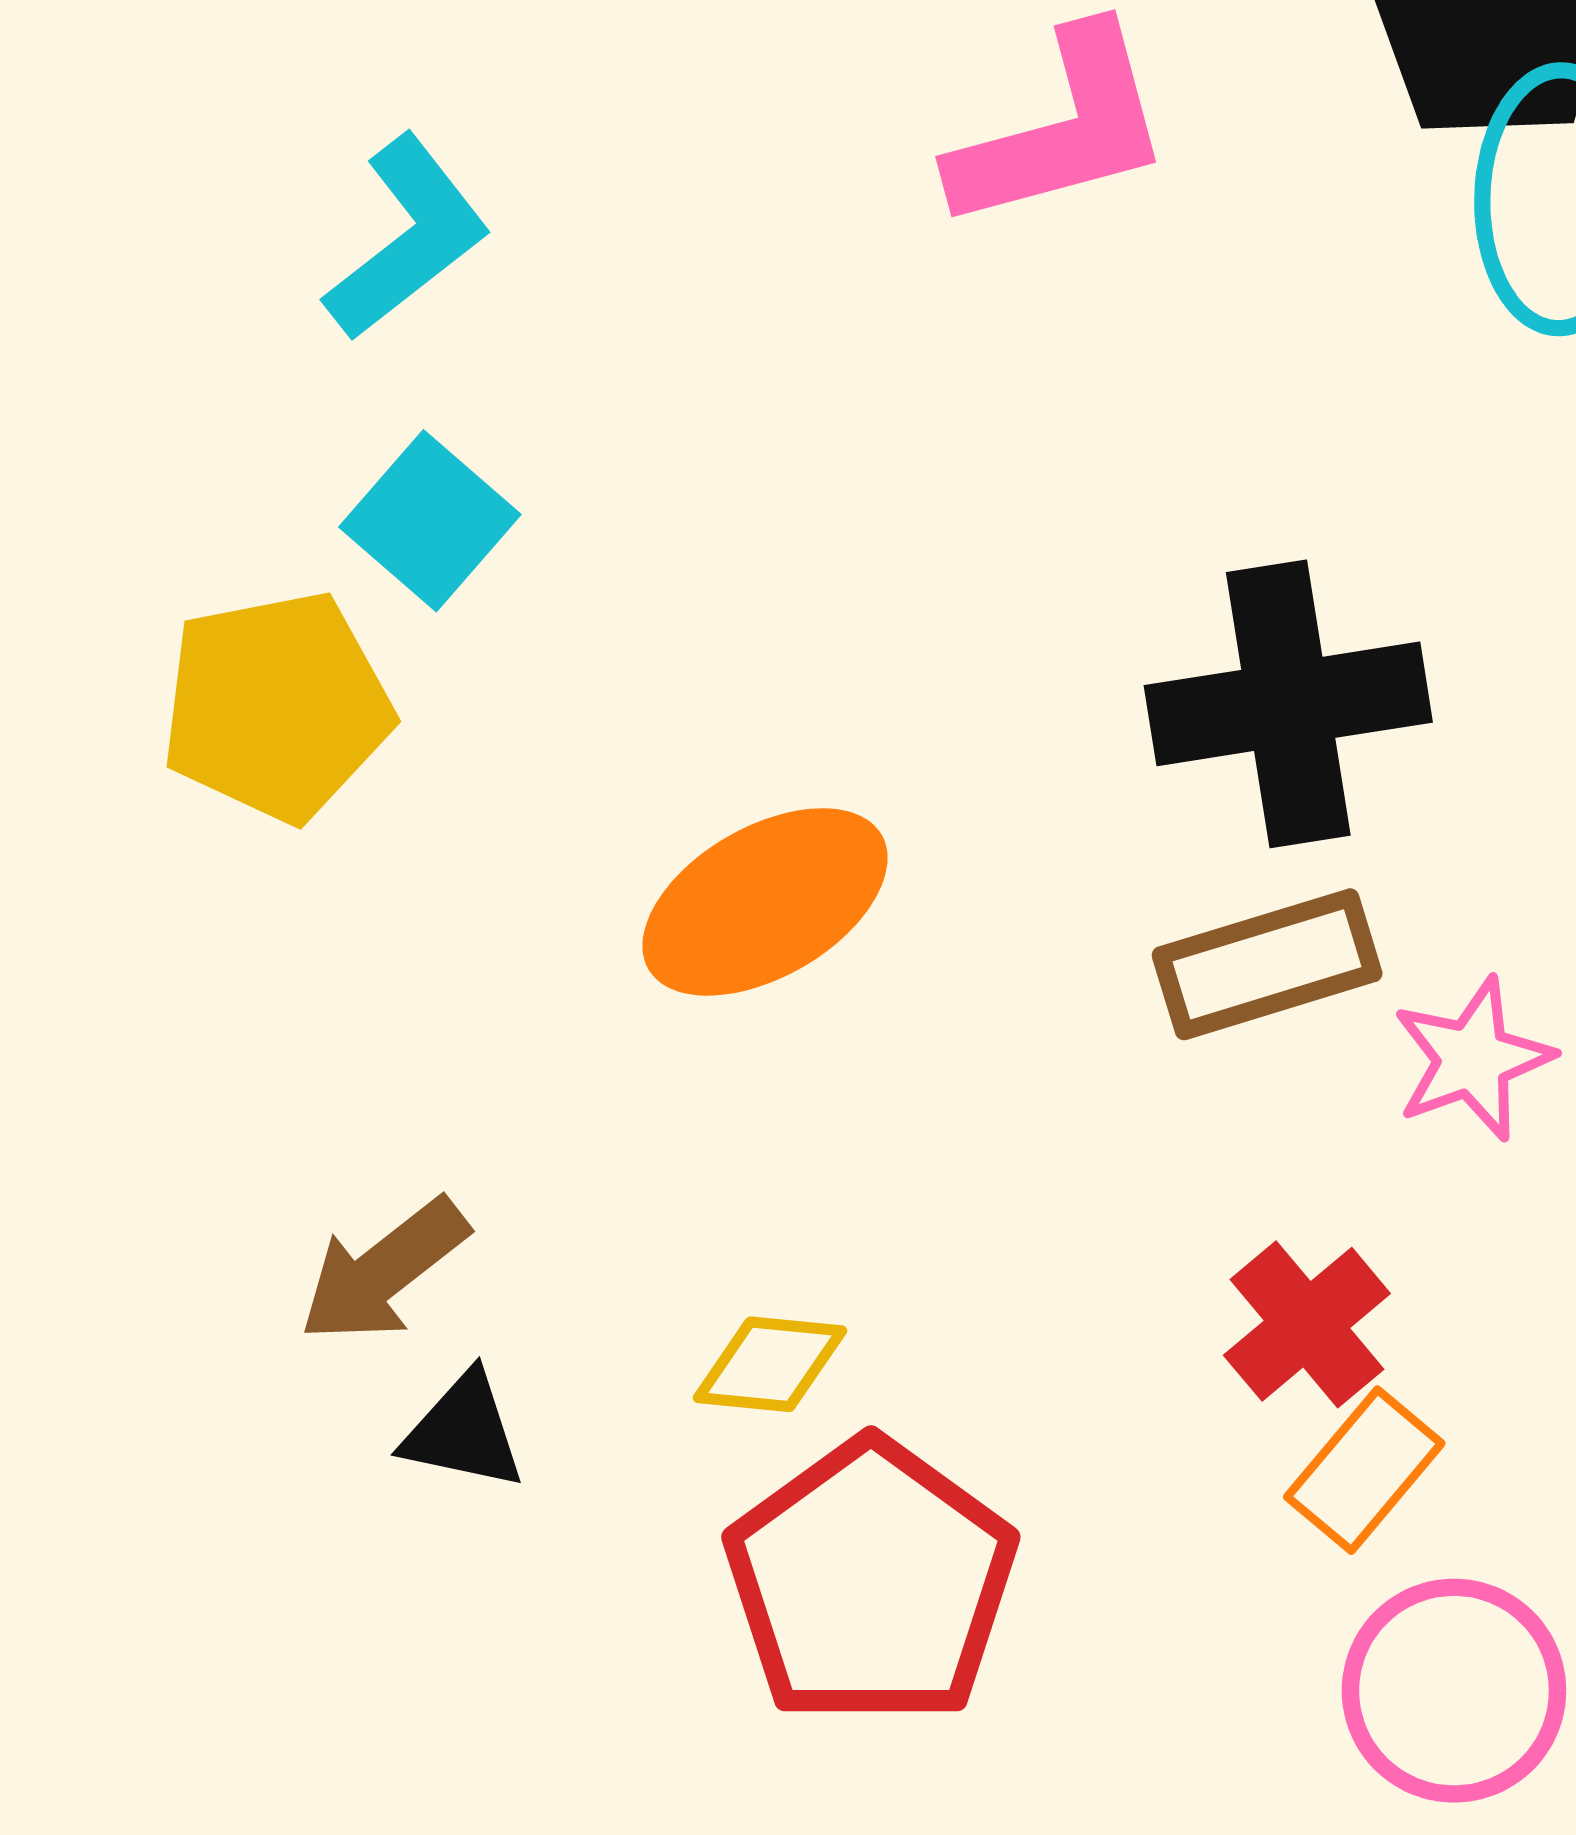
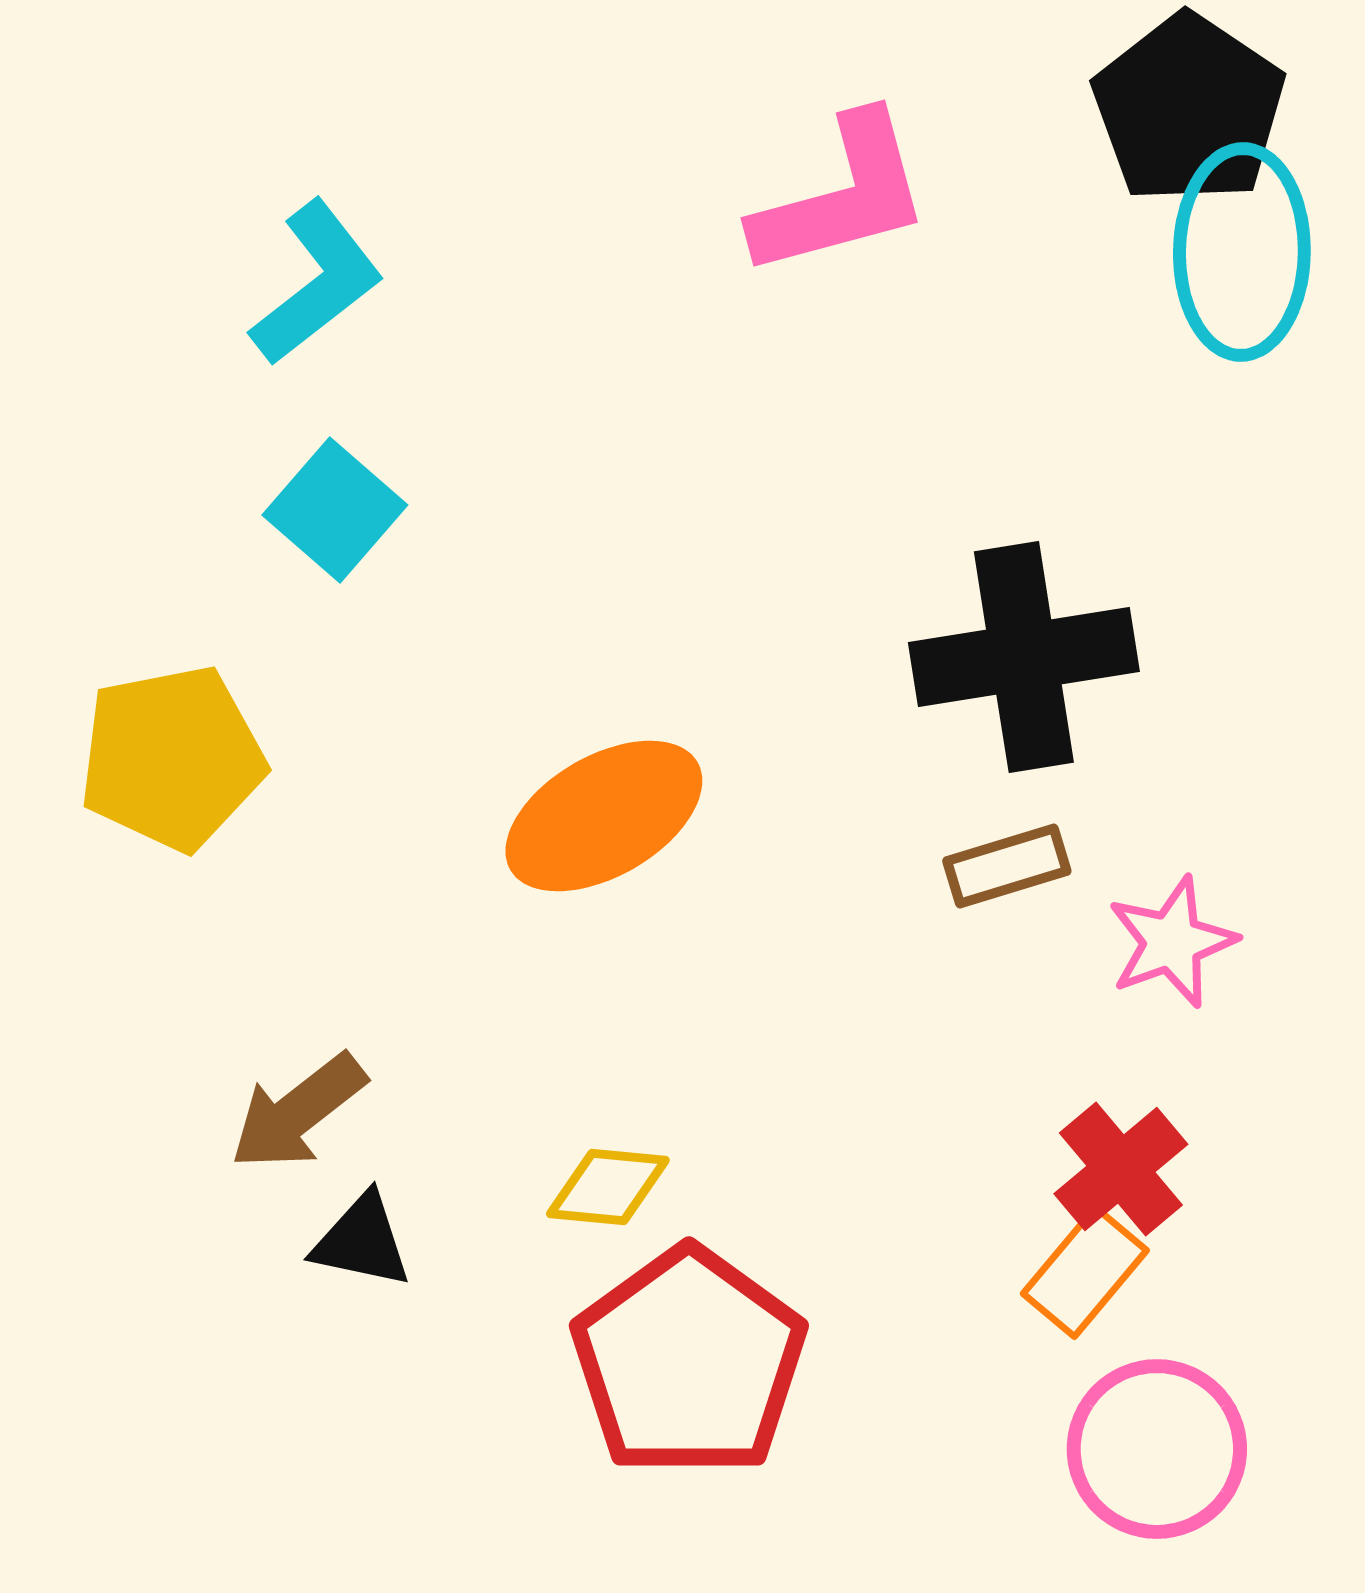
yellow pentagon: (277, 706) -> (172, 758), moved
brown rectangle: (1267, 964) -> (1007, 866), size x0.7
red cross: (1307, 1324) -> (1121, 1169), moved

